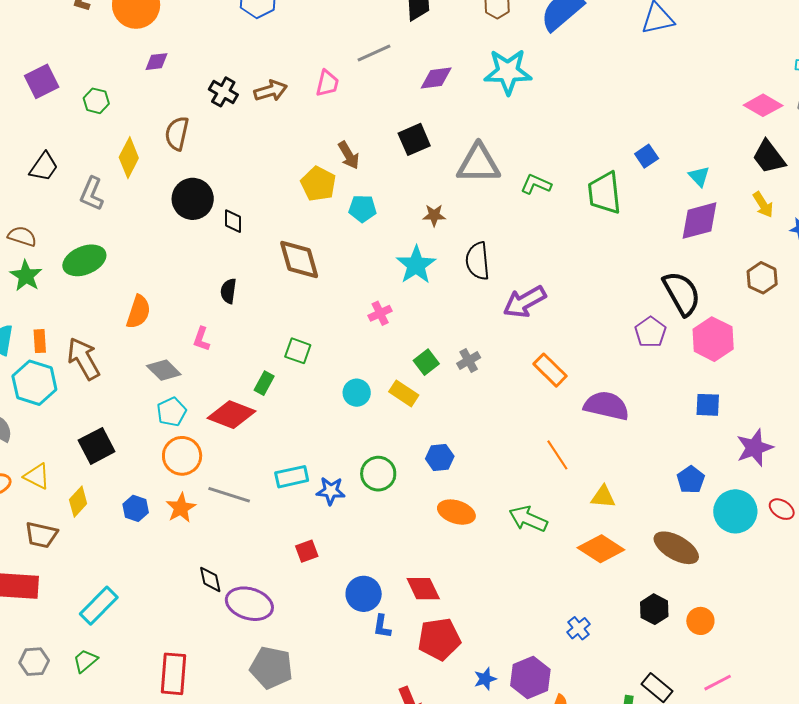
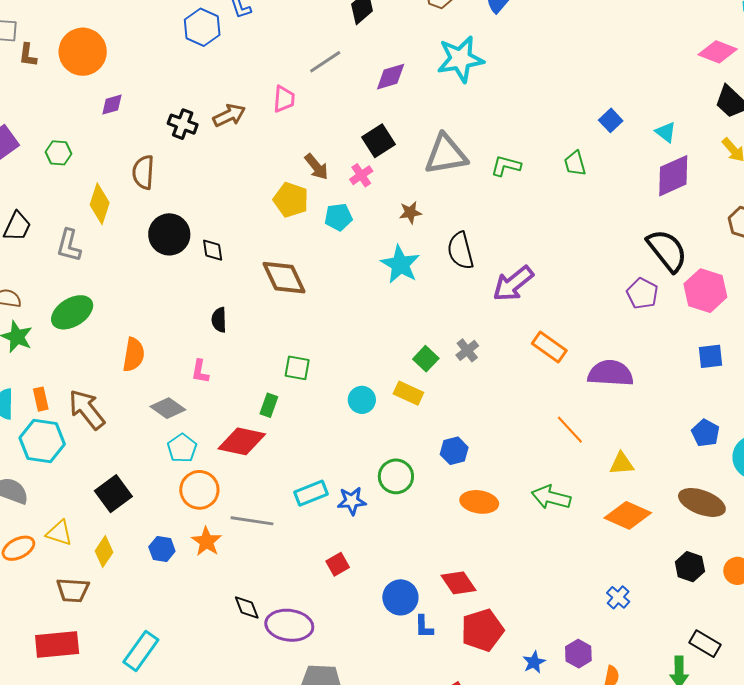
green trapezoid: (604, 193) -> (575, 163), size x0.6
pink cross: (380, 313) -> (361, 175), moved
purple hexagon: (530, 677) -> (578, 654), size x0.7

